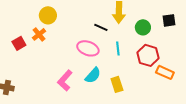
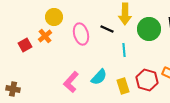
green circle: (143, 27) -> (149, 29), size x1.5
pink ellipse: (88, 48) -> (81, 34), moved, turned 55
red hexagon: (148, 55) -> (147, 80), moved

